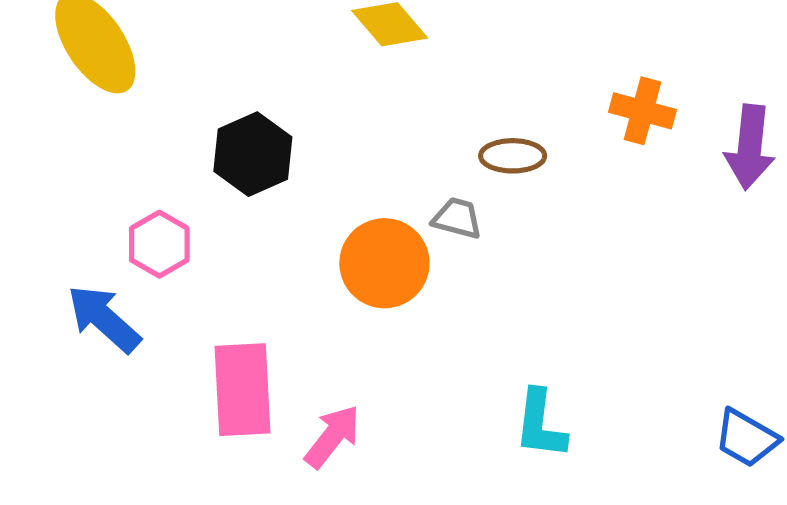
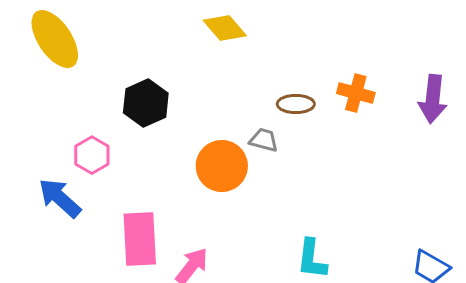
orange cross: (642, 111) -> (356, 93), moved

